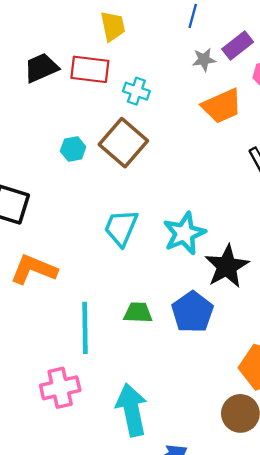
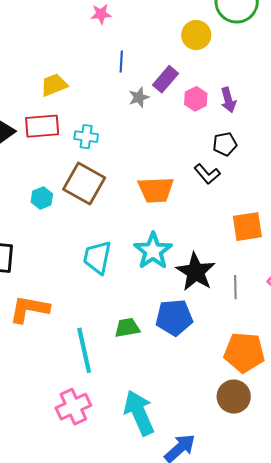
yellow trapezoid: (113, 26) -> (54, 85), turned -88
orange trapezoid: (222, 106) -> (156, 190), moved, turned 33
blue pentagon: (193, 312) -> (174, 318), turned -30

